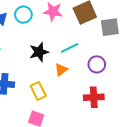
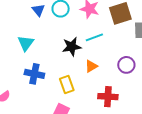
cyan line: (70, 48) -> (94, 37), moved
red cross: (94, 97) -> (108, 97), moved

